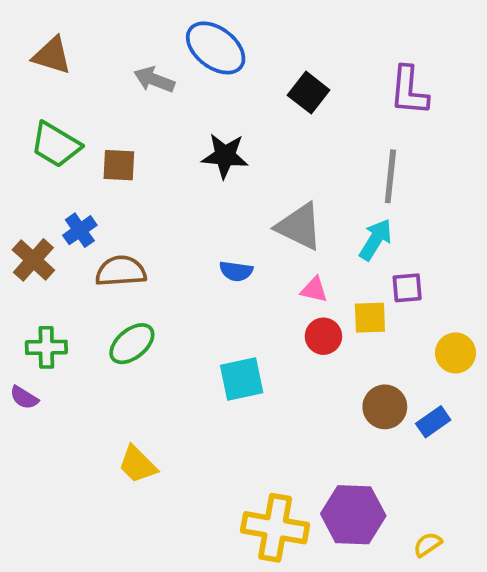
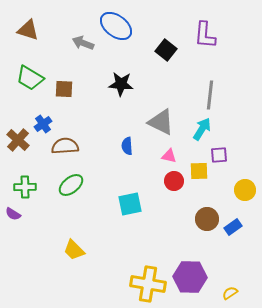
purple L-shape: (409, 91) -> (205, 35), moved
blue semicircle: (236, 271) -> (127, 146), turned 78

